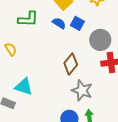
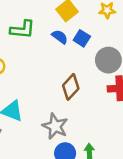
gray star: (82, 90) -> (55, 126), moved

